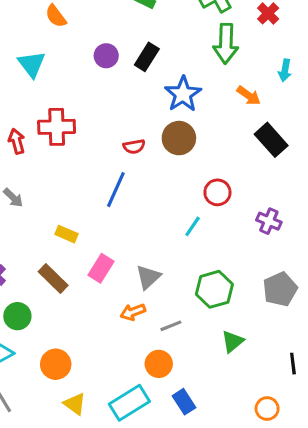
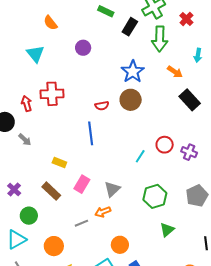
black rectangle: (147, 57) -> (130, 27), moved
blue line: (116, 190) -> (91, 133), turned -30
red circle: (217, 192) -> (165, 145), moved
gray line: (171, 326) -> (81, 223), moved

